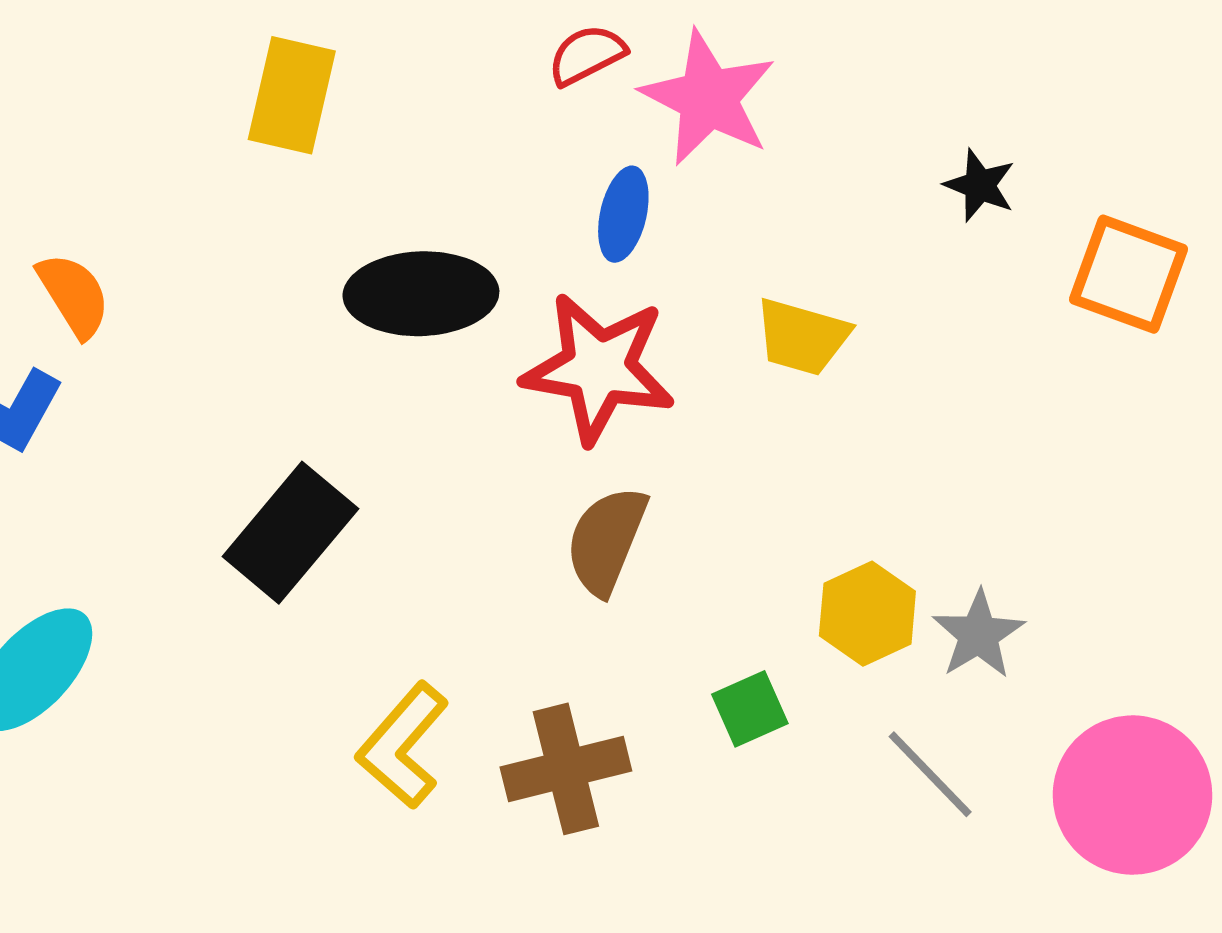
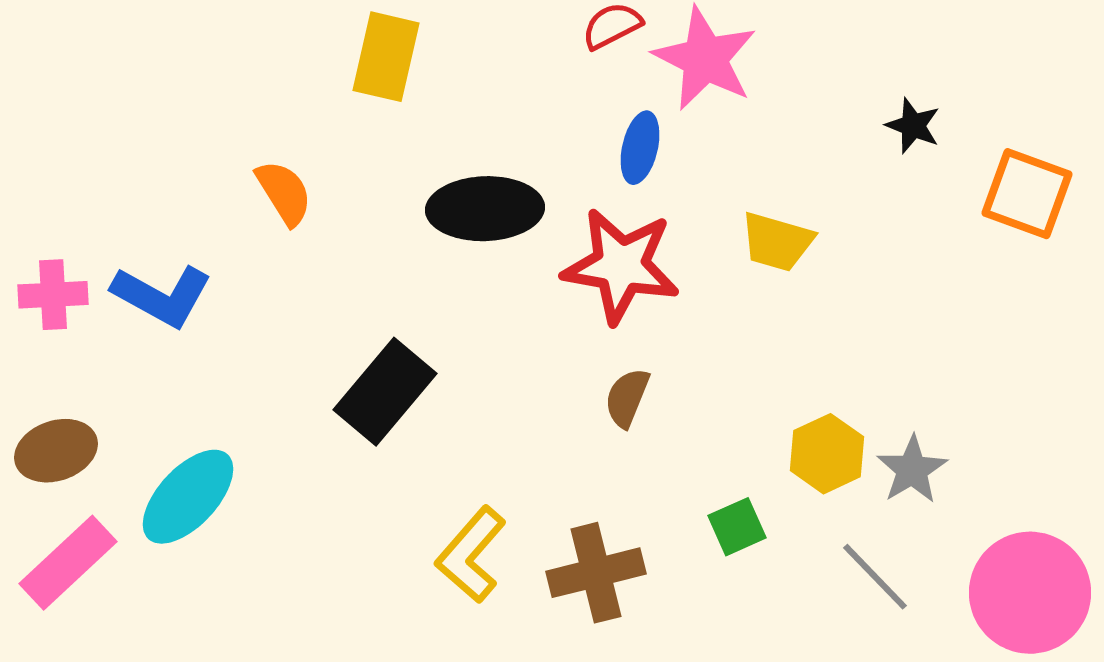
orange semicircle: (74, 295) -> (284, 193), moved
brown semicircle: (606, 540) -> (627, 398), size x0.7

